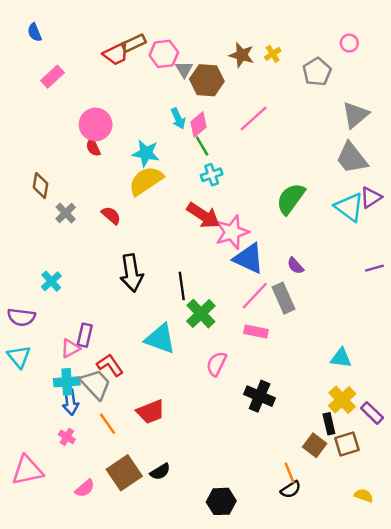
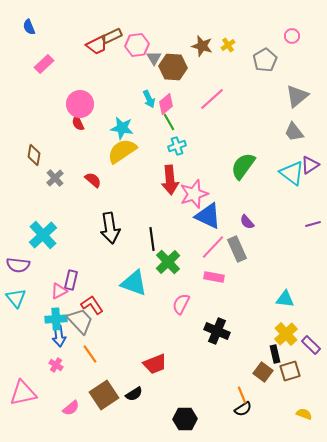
gray trapezoid: (352, 158) -> (294, 132), size x0.7
red arrow: (203, 215) -> (170, 180), turned 52
cyan cross: (51, 281) -> (43, 235), size x1.6
red trapezoid: (151, 412) -> (155, 364), moved

